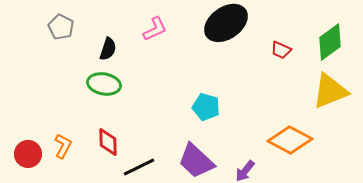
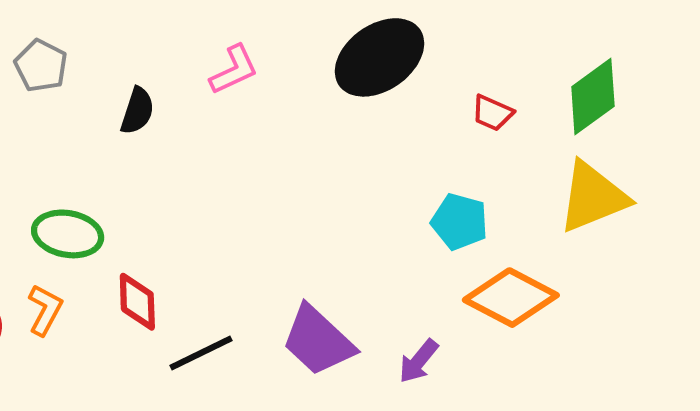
green ellipse: (104, 84) -> (68, 234), moved
cyan pentagon: (206, 107) -> (460, 222), moved

